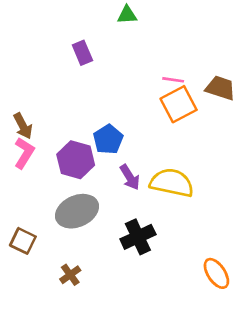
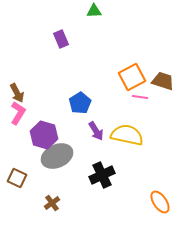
pink line: (173, 80) -> (140, 97), moved
brown trapezoid: (220, 88) -> (163, 81), moved
purple hexagon: (76, 160) -> (44, 135), moved

